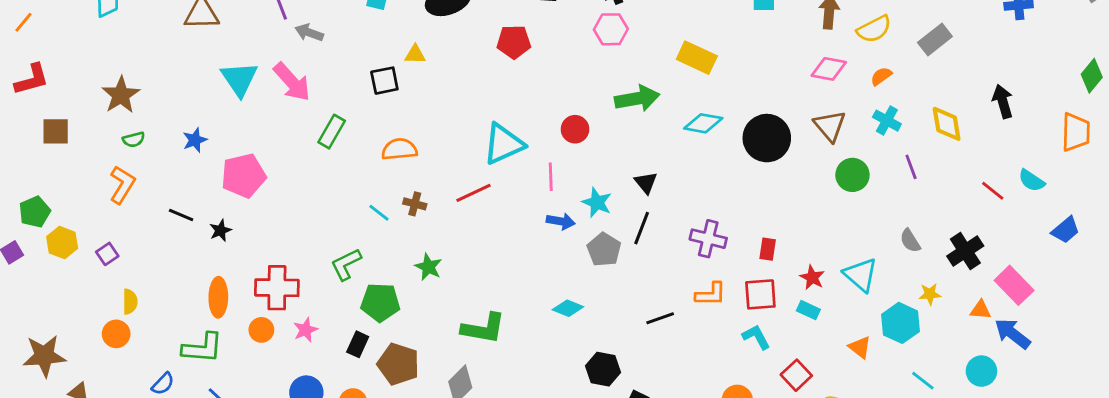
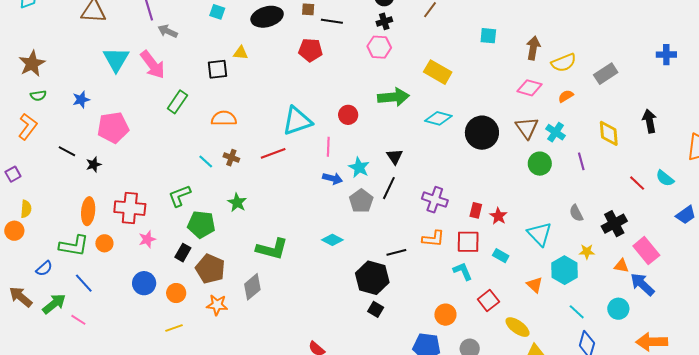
cyan cross: (887, 121) -> (556, 132), moved
red star: (812, 278) -> (498, 216), moved
orange circle: (261, 330) -> (104, 243), moved
black hexagon: (603, 369) -> (372, 278), moved, size x1.4

